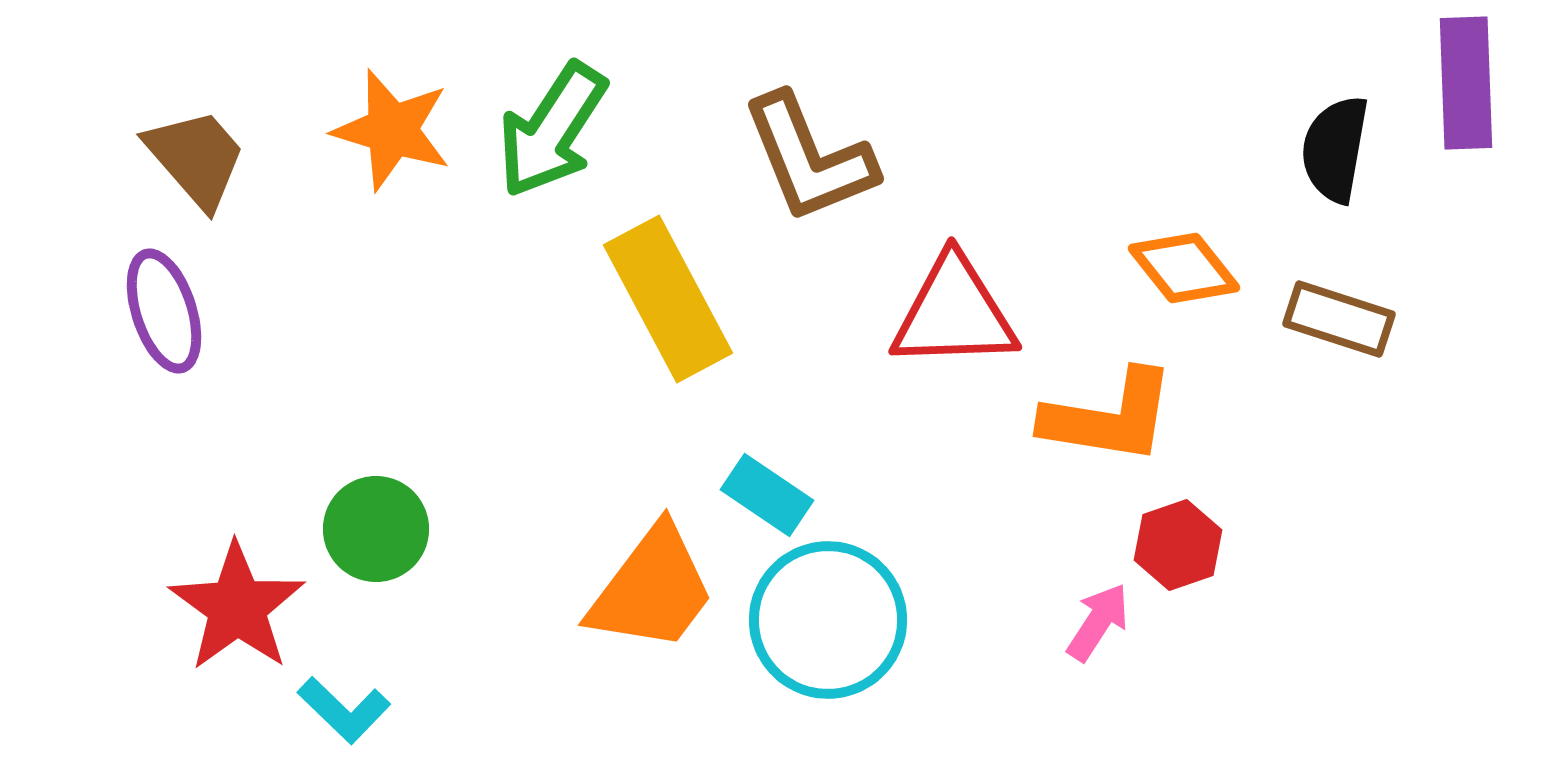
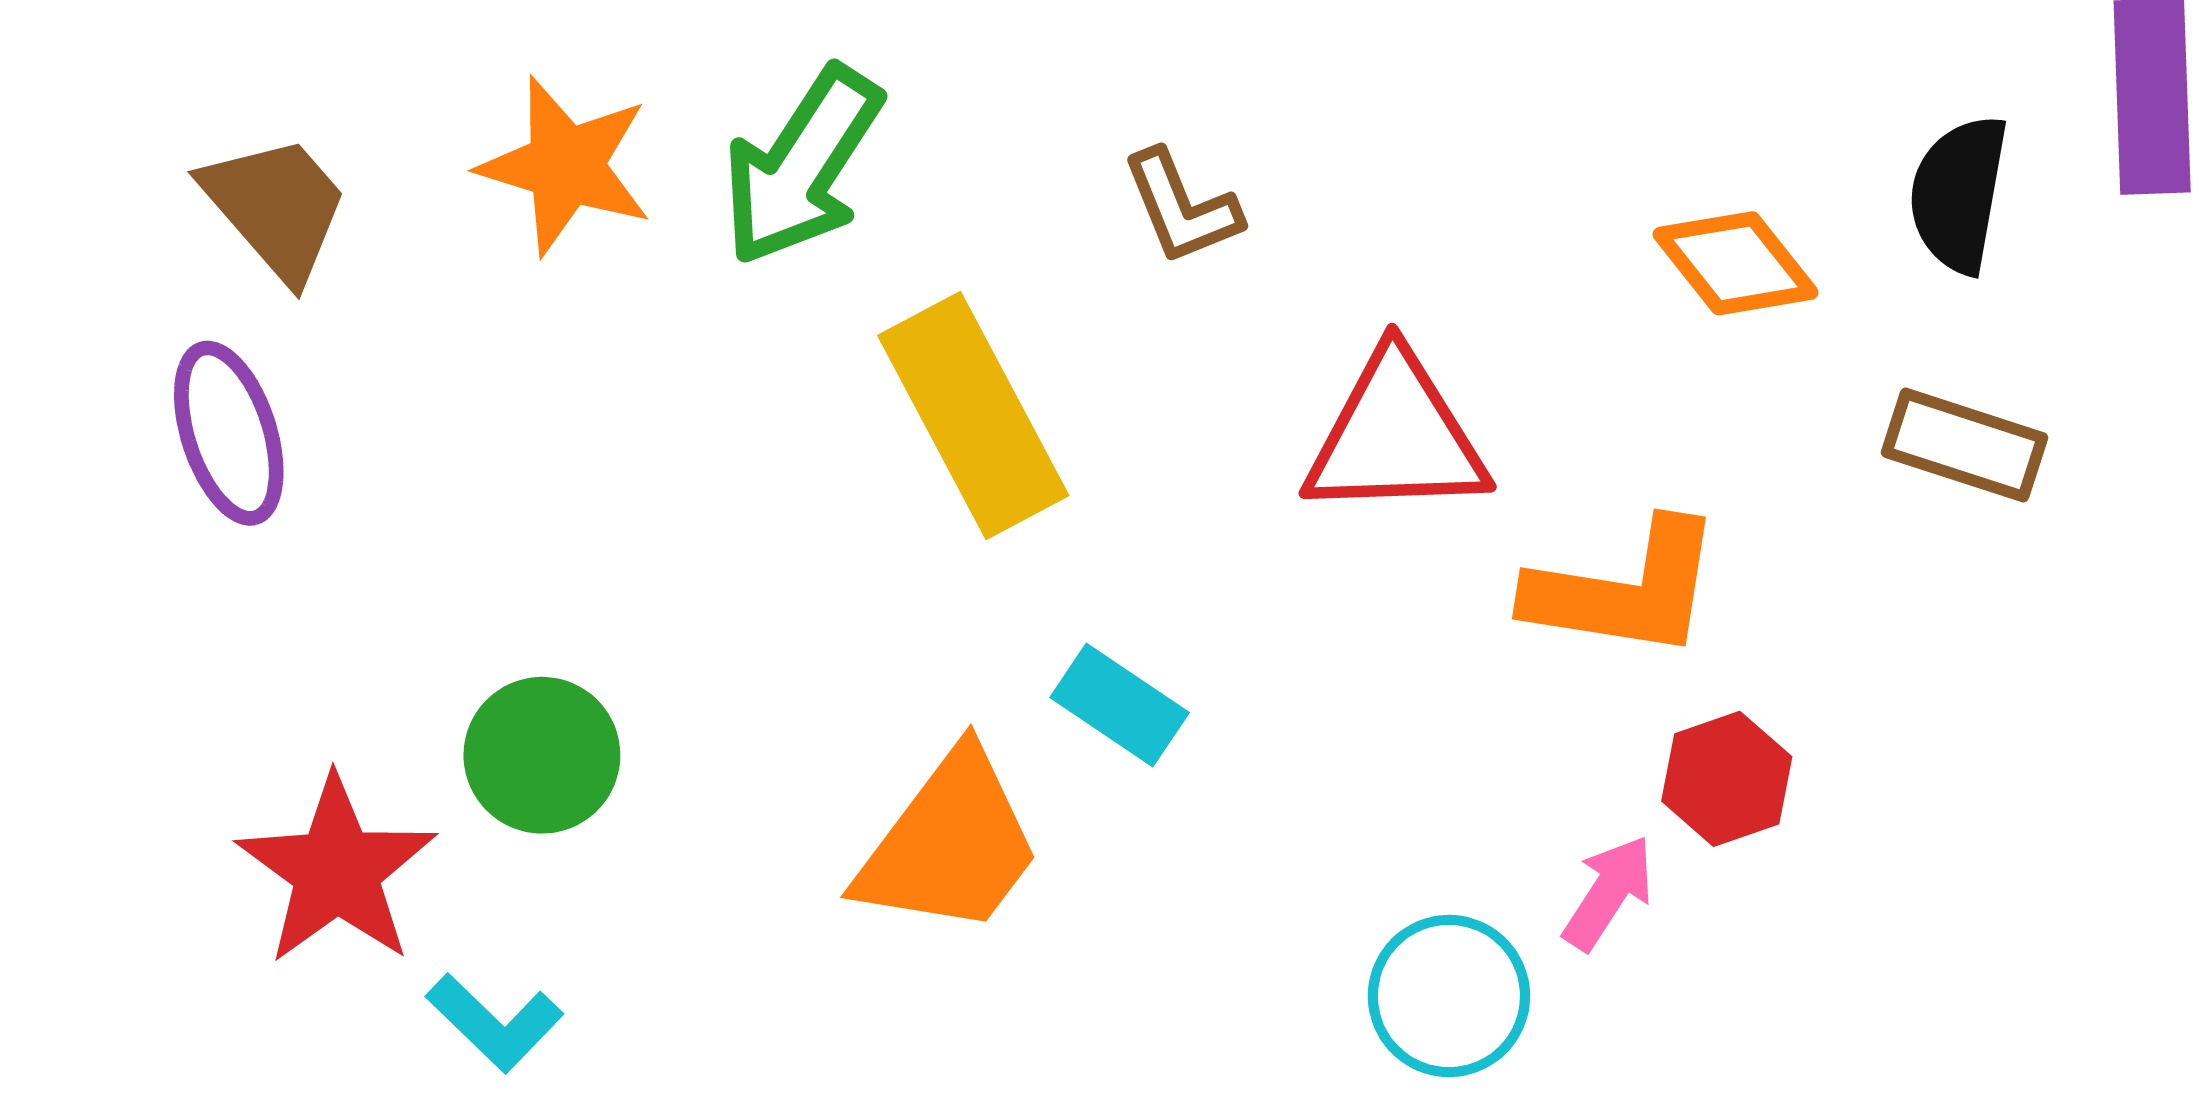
brown L-shape: (809, 158) -> (1182, 207), size x0.6
orange diamond: (1184, 268) -> (1736, 263), moved
cyan circle: (828, 620) -> (1449, 996), moved, size x0.7

